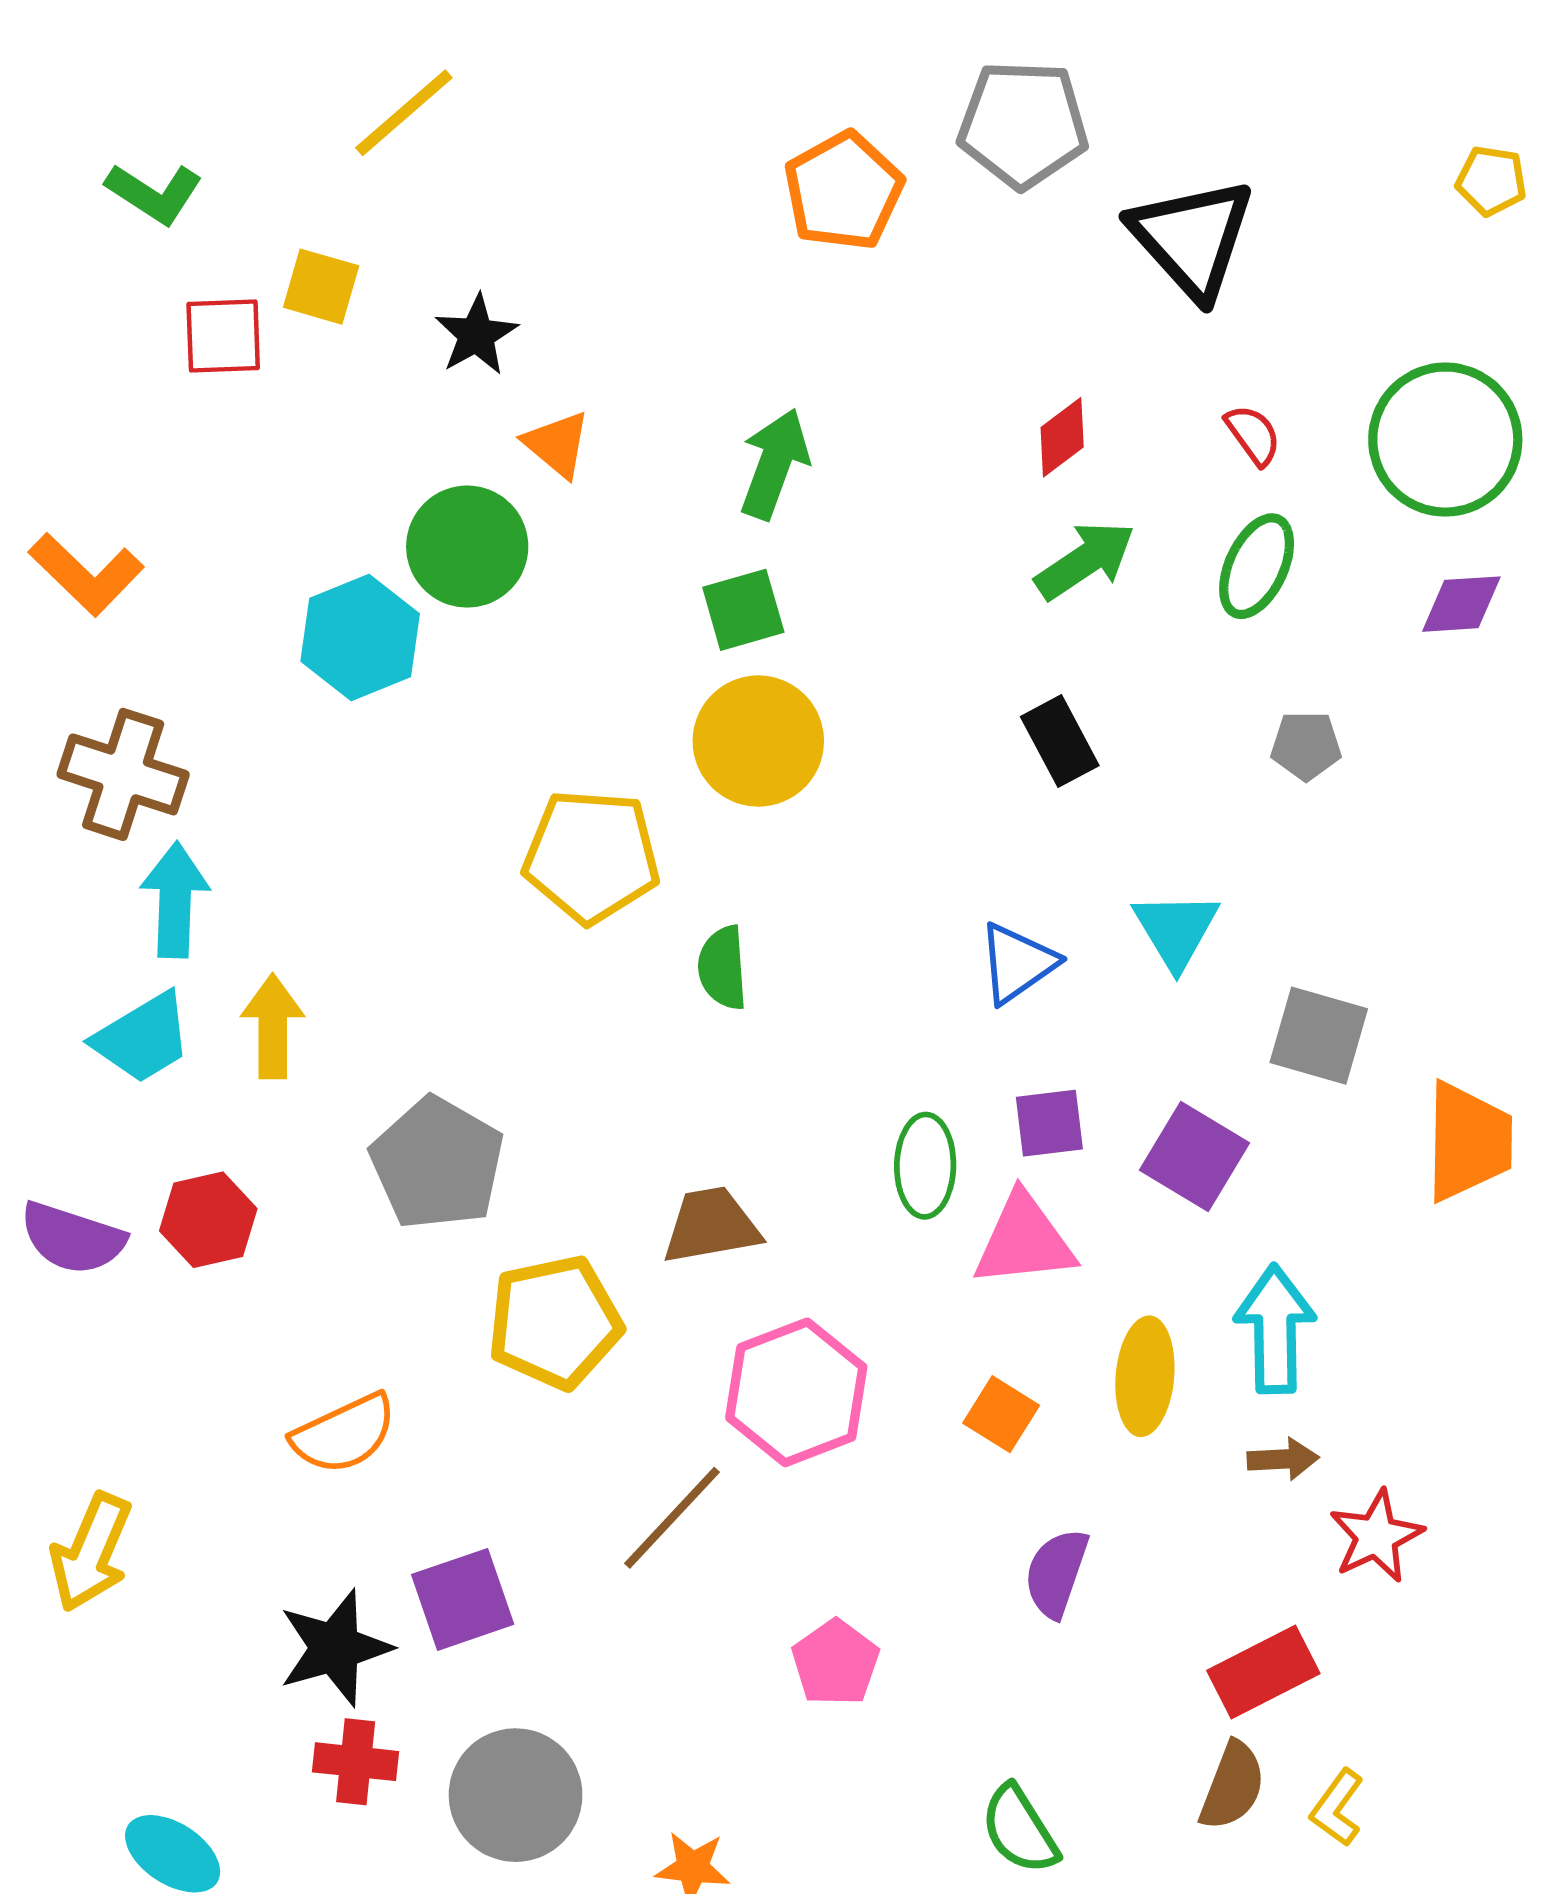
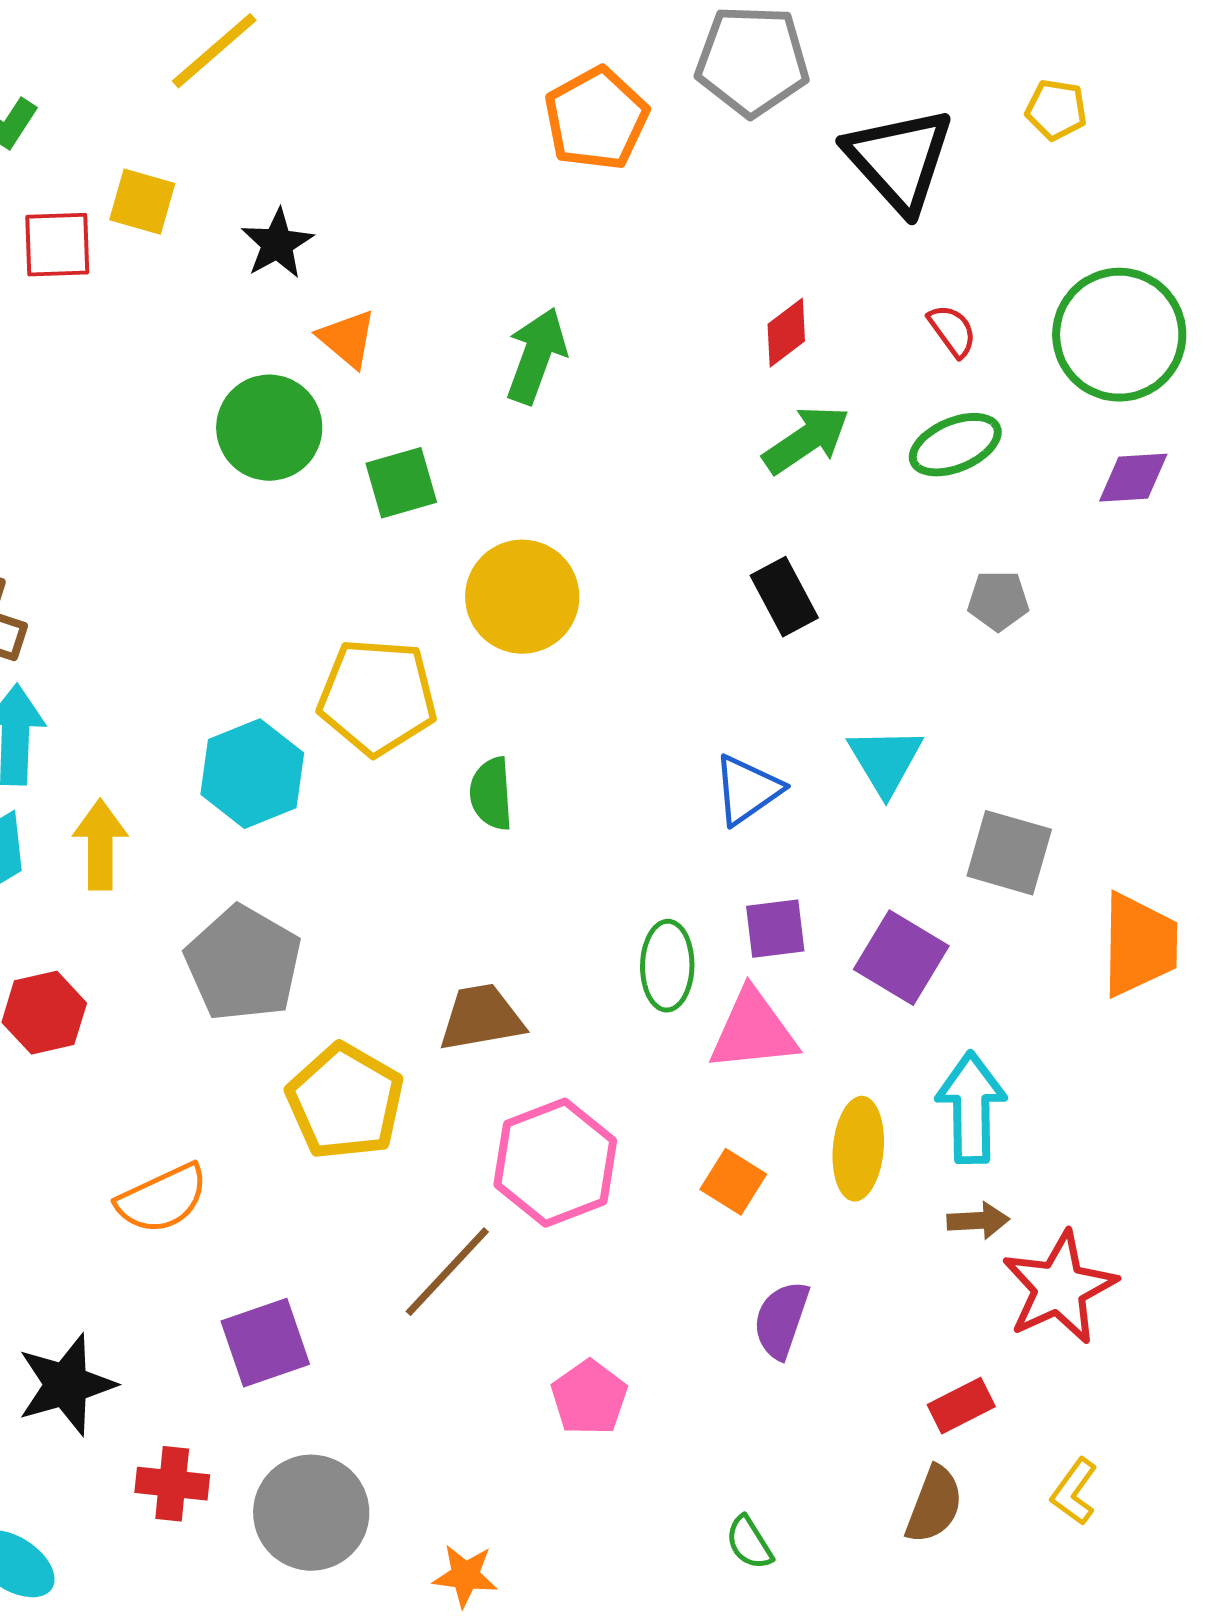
yellow pentagon: (1491, 181) -> (1056, 110), moved
green ellipse: (1257, 566) -> (955, 445), turned 42
green square: (743, 610) -> (401, 483), moved
cyan hexagon: (360, 637) -> (252, 774), moved
yellow pentagon: (555, 1322) -> (345, 1102), turned -30
red star: (1376, 1536) -> (1059, 1288), size x1.4
black star: (335, 1648) -> (66, 1385), moved
red rectangle: (1263, 1672) -> (961, 1406), size x0.7
yellow L-shape: (1337, 1808) -> (1074, 1492), moved
green semicircle: (1020, 1830) -> (749, 1543), size x0.7

